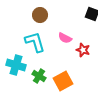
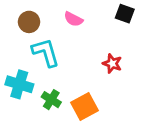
brown circle: (40, 15) -> (29, 22), moved
pink semicircle: (65, 38) -> (73, 19), moved

